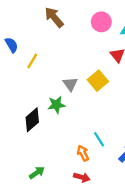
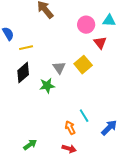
pink circle: (101, 22) -> (86, 25), moved
yellow line: (32, 61) -> (26, 48), turned 48
black diamond: (32, 120) -> (23, 73), moved

